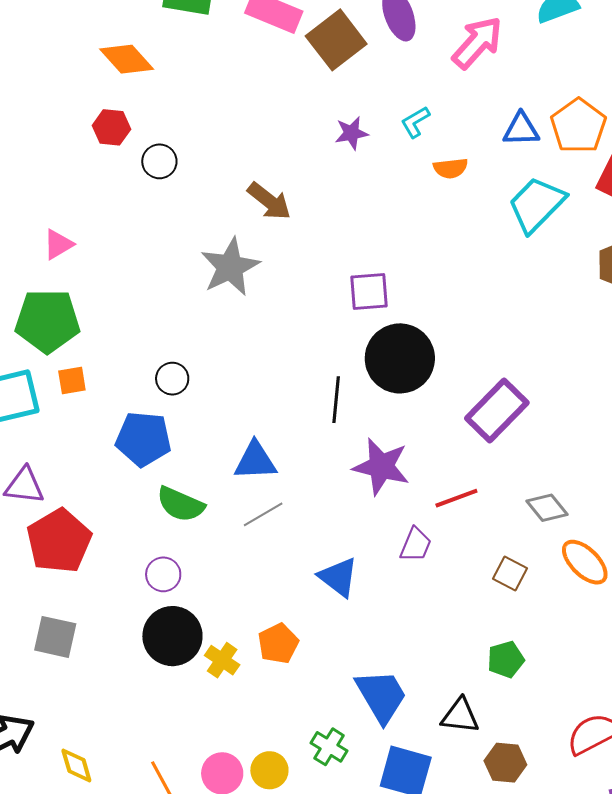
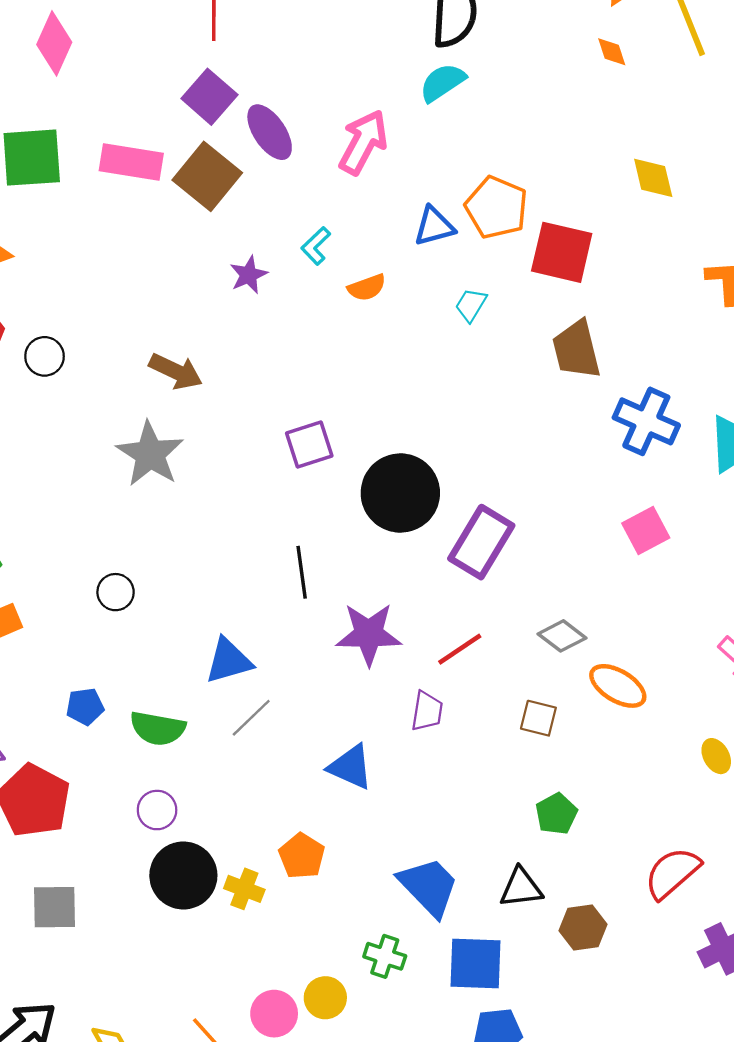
cyan trapezoid: (537, 205) -> (471, 305), size x0.5
black circle: (400, 358) -> (400, 493), moved
blue pentagon: (143, 439) -> (85, 707), moved, size x0.6

